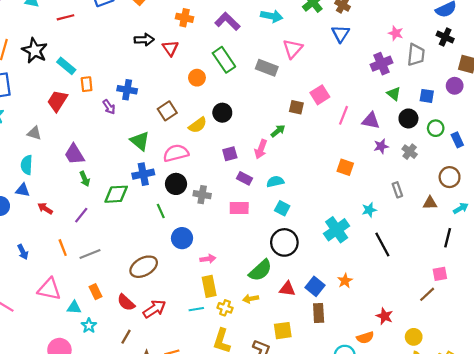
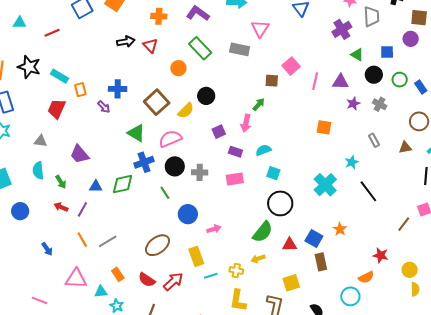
brown square: (167, 111) -> (157, 102), size x1.4
green arrow: (85, 179) -> (61, 182), moved
blue triangle: (23, 190) -> (96, 186), moved
purple line: (81, 215) -> (82, 209), moved
yellow rectangle: (209, 286) -> (196, 256), moved
brown line: (427, 294) -> (404, 224), moved

